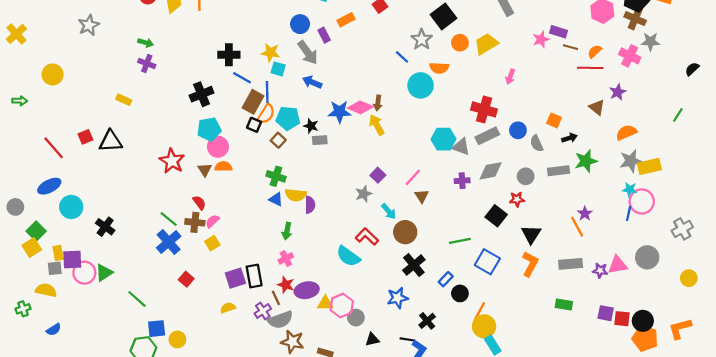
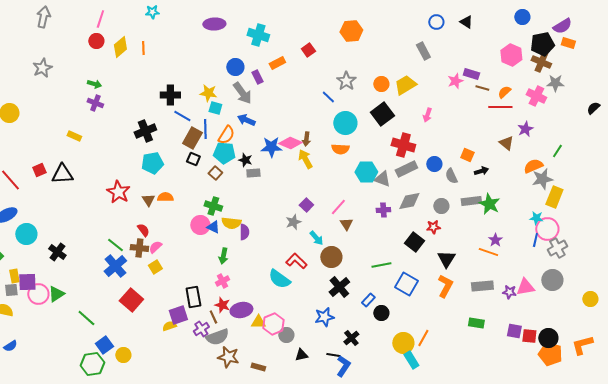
black square: (444, 16) -> (382, 114), moved
orange semicircle: (439, 68) -> (340, 149), moved
orange semicircle: (266, 114) -> (226, 135), moved
green line: (678, 115) -> (557, 151), moved
pink circle: (218, 147) -> (200, 225), moved
green star: (586, 161) -> (489, 204), moved, turned -30
gray star: (631, 161) -> (542, 179), moved
yellow rectangle: (649, 166) -> (554, 197), turned -55
orange line: (577, 227) -> (488, 252), turned -42
gray cross: (682, 229) -> (557, 248), moved
purple square: (235, 278) -> (178, 315), moved
red square: (186, 279) -> (131, 300), size x1.6
orange line: (480, 311) -> (423, 338), moved
blue square: (157, 329) -> (104, 345), turned -30

